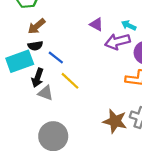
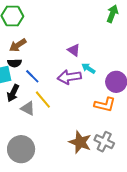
cyan arrow: (129, 25) -> (88, 68), moved
purple arrow: (117, 42) -> (69, 77), moved
gray triangle: (46, 93) -> (28, 108), moved

